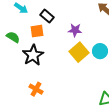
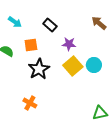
black rectangle: (47, 16) -> (50, 25), moved
black star: (33, 55) -> (39, 69), moved

